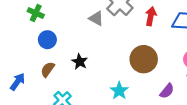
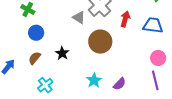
brown circle: (144, 59) -> (100, 42), moved
purple semicircle: (167, 91) -> (119, 84), moved

